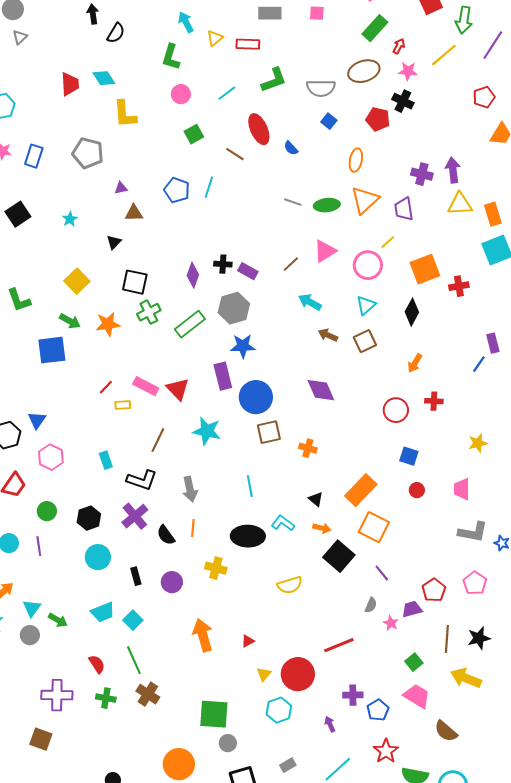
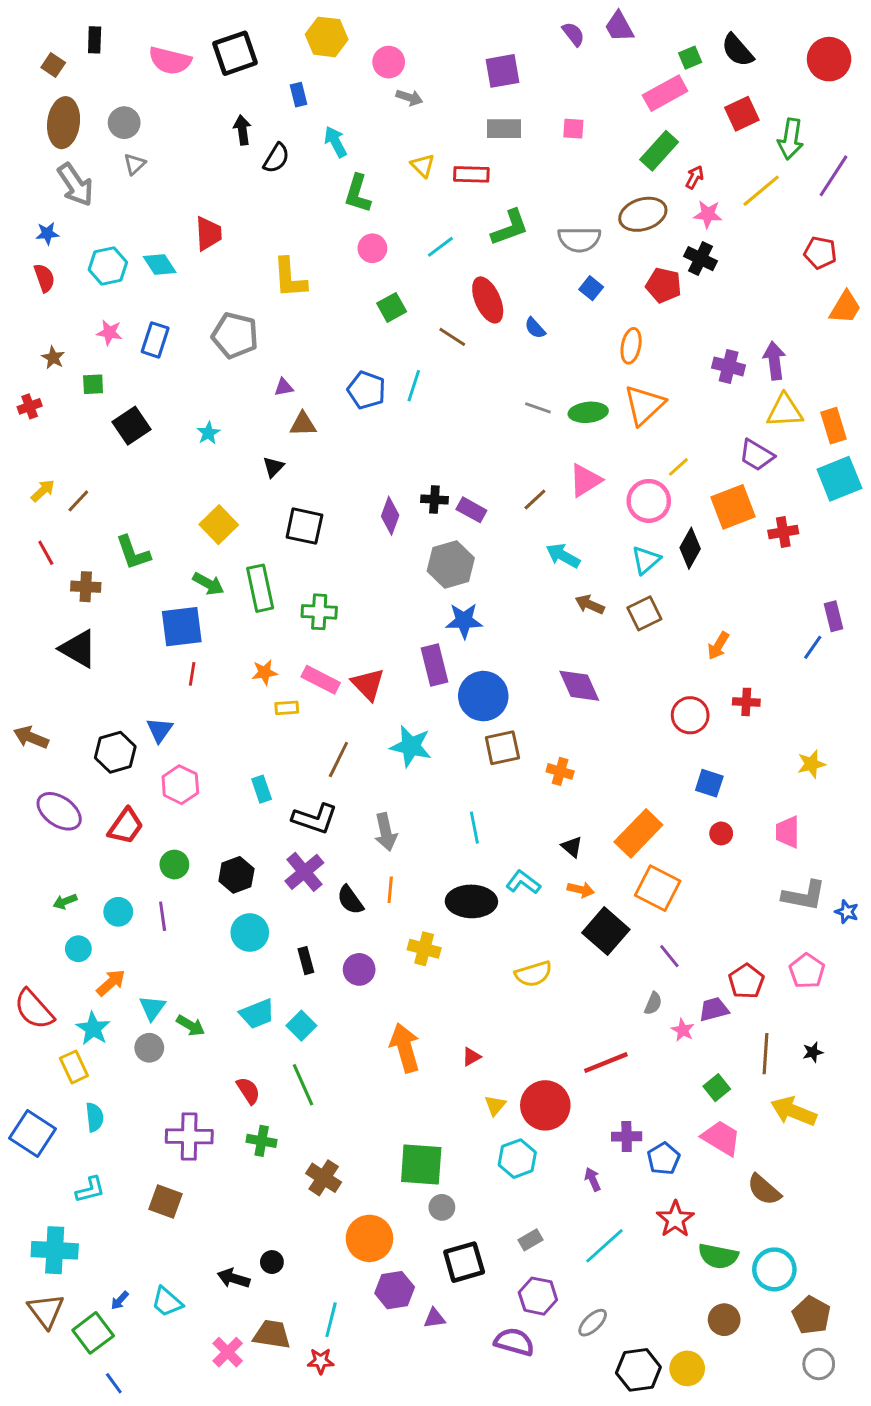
cyan arrow: (186, 22) -> (335, 142), moved
yellow triangle: (215, 38) -> (423, 166), turned -36
cyan diamond: (104, 78) -> (160, 265), moved
red pentagon: (484, 97) -> (820, 253), turned 30
purple trapezoid: (404, 209) -> (757, 455), moved, turned -50
green cross: (149, 312) -> (319, 612), moved, turned 30
black diamond: (412, 312) -> (690, 548), moved
orange star: (108, 324) -> (265, 672), moved, size x0.7
green rectangle: (190, 324) -> (260, 588), moved, turned -64
red line: (106, 387) -> (192, 674), moved, turned -35
black star: (479, 638) -> (813, 1052), size x0.6
brown cross: (148, 694) -> (324, 1178), moved

